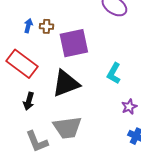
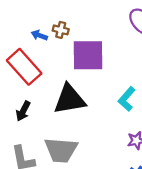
blue arrow: (28, 26) -> (39, 35), moved, turned -96

